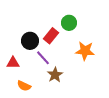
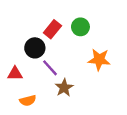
red rectangle: (51, 36) -> (52, 29), moved
orange semicircle: (24, 86) -> (28, 101), turned -40

